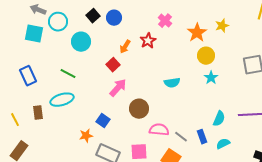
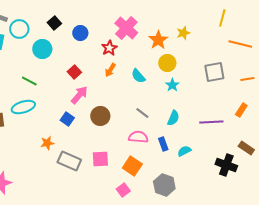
blue circle: (114, 18) -> (80, 33), moved
pink cross: (165, 21) -> (126, 28), size x1.6
orange arrow: (125, 47) -> (110, 70), moved
cyan semicircle: (172, 83) -> (138, 76), moved, turned 56
cyan semicircle: (219, 119) -> (173, 118), moved
blue square: (103, 121) -> (67, 119), moved
pink semicircle: (159, 130) -> (138, 137), moved
gray line: (181, 137) -> (142, 113), moved

